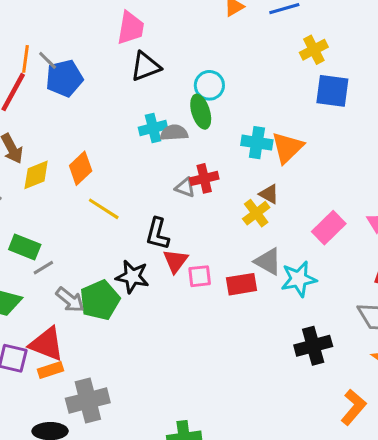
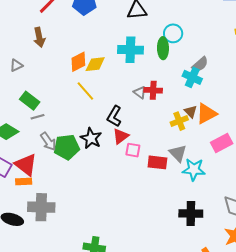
cyan cross: (153, 128) -> (130, 50), size x1.4
gray semicircle: (174, 133) -> (200, 64), moved, turned 126
orange triangle: (287, 148) -> (206, 114), moved
yellow diamond: (36, 175) -> (95, 64), moved

